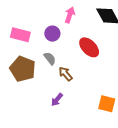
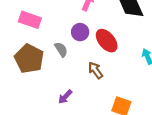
purple circle: (52, 34) -> (80, 32), moved
brown arrow: (65, 74) -> (95, 70), moved

